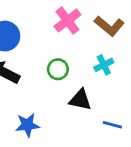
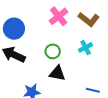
black triangle: (80, 100) -> (57, 73), moved

